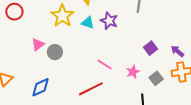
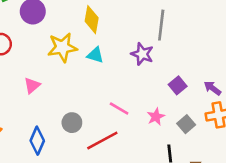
yellow star: (62, 16) -> (62, 47), turned 30
purple star: (109, 21) -> (142, 54), moved
gray circle: (55, 52) -> (72, 123), moved
blue diamond: (41, 87) -> (37, 141), turned -40

